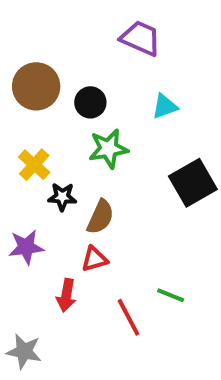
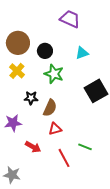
green star: (108, 149) -> (54, 74), turned 30
yellow cross: (34, 165) -> (17, 71), moved
red triangle: (94, 259) -> (55, 129), moved
red arrow: (66, 295) -> (33, 147), turned -70

